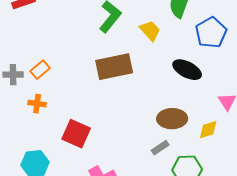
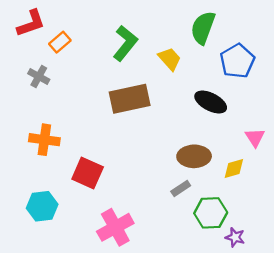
orange rectangle: (40, 70) -> (60, 42), moved
gray cross: (13, 75) -> (39, 77), moved, turned 30
orange cross: (37, 104) -> (44, 140), size x1.5

